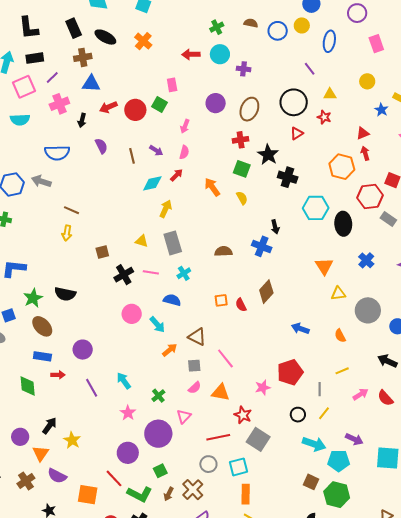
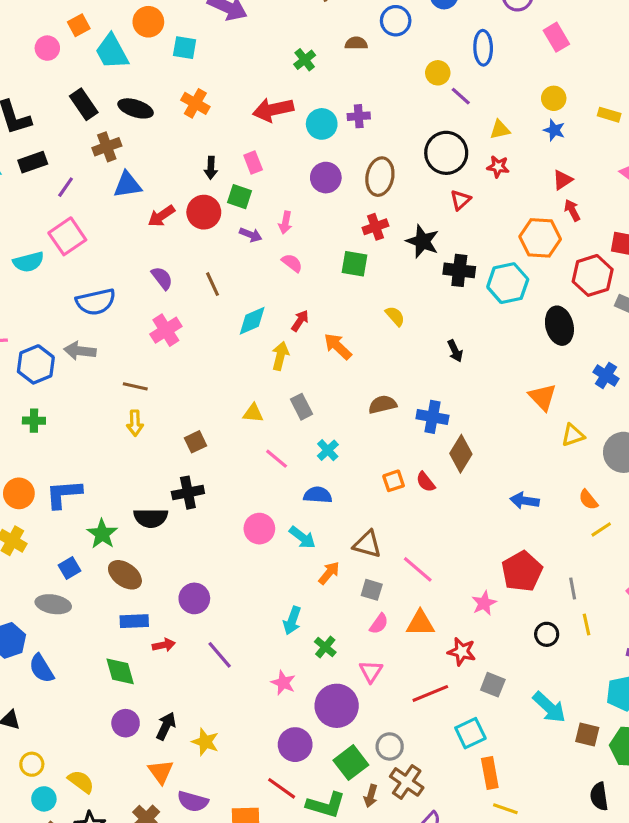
yellow circle: (302, 25) -> (438, 73), moved
blue circle: (278, 31) -> (396, 21), moved
red arrow: (191, 54) -> (273, 110), size x1.4
cyan circle: (220, 54) -> (322, 124), moved
pink square: (24, 87) -> (67, 236), moved
pink cross: (59, 104) -> (166, 330), moved
blue star: (381, 110) -> (554, 130), moved
black arrow: (82, 120) -> (211, 168), moved
purple arrow: (156, 150) -> (251, 235), moved
pink semicircle: (184, 152) -> (292, 263), turned -56
green square: (242, 169) -> (354, 264), moved
red arrow: (177, 175) -> (300, 321), moved
orange arrow: (212, 187) -> (338, 346), moved
cyan hexagon: (316, 208) -> (508, 283), moved
gray rectangle: (173, 243) -> (301, 407), size x0.7
blue cross: (262, 246) -> (432, 417), moved
pink line: (151, 272) -> (277, 459), turned 42
black cross: (124, 275) -> (188, 493), moved, turned 30
gray square: (194, 366) -> (372, 590), turned 32
yellow line: (342, 371) -> (601, 529), moved
cyan arrow: (124, 381) -> (292, 621), moved, turned -114
yellow line: (324, 413) -> (587, 624), turned -40
purple circle: (20, 437) -> (126, 723), moved
gray square: (258, 439) -> (493, 685), size x0.7
cyan arrow: (314, 444) -> (549, 707), moved, turned 35
gray circle: (208, 464) -> (390, 746), moved
green square: (160, 471) -> (351, 763), size x1.5

